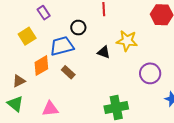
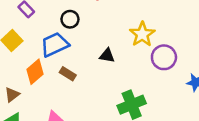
yellow star: (127, 41) -> (142, 34), moved, turned -30
black triangle: (104, 52) -> (107, 56), moved

